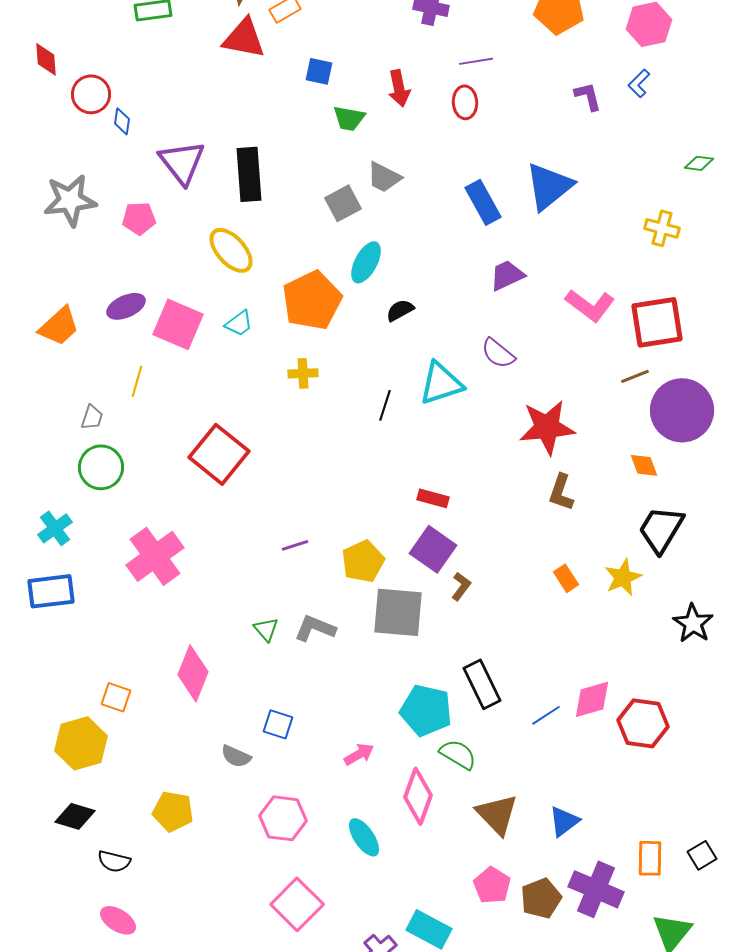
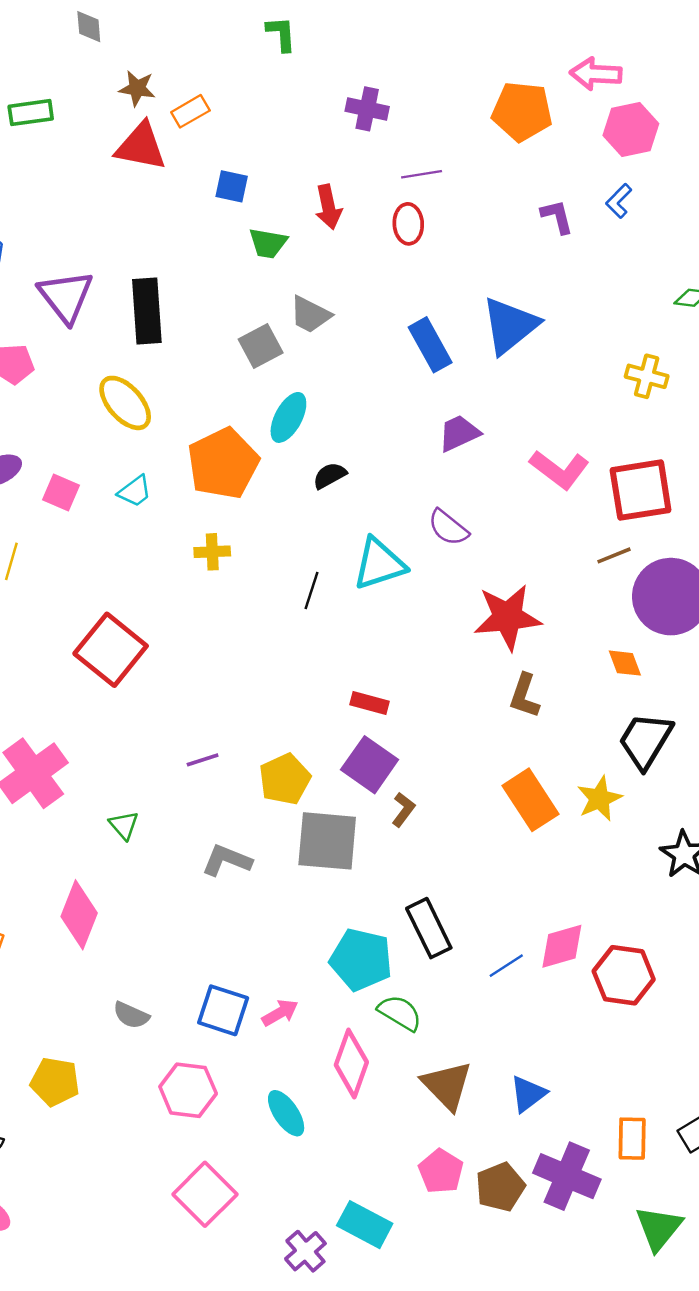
pink square: (178, 324) -> (61, 492), size x0.6
orange rectangle: (566, 578) -> (530, 800), size x1.8
green triangle: (266, 629) -> (124, 825), moved
blue square: (278, 724) -> (223, 1010), moved, size x1.4

